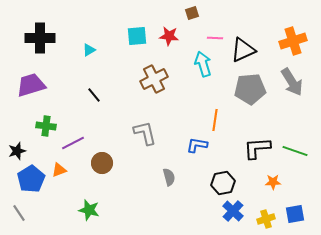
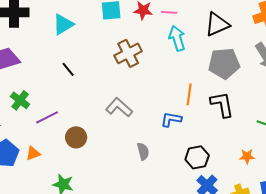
pink line: (215, 38) -> (169, 12), moved
cyan triangle: (89, 50) -> (63, 24), size x1.6
green cross: (46, 126) -> (20, 100), turned 30
gray L-shape: (145, 133) -> (119, 107), turned -36
black L-shape: (257, 148) -> (222, 104), moved, turned 84
orange triangle: (59, 170) -> (33, 153), moved

